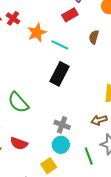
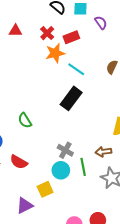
red rectangle: (70, 15) -> (71, 37), moved
red cross: (13, 18) -> (47, 33), moved
green semicircle: (18, 102) -> (25, 120), size x0.7
green line: (89, 156) -> (83, 167), moved

